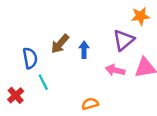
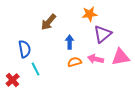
orange star: (140, 16) -> (90, 14), moved
brown arrow: (60, 44) -> (49, 22), moved
orange semicircle: (90, 104) -> (75, 62), moved

